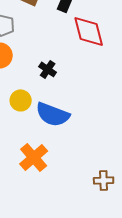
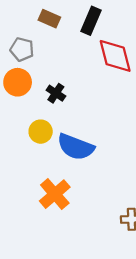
black cross: (48, 69) -> (56, 93), moved

